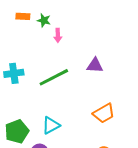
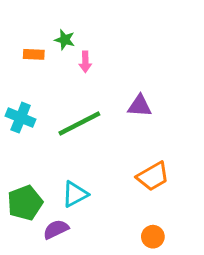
orange rectangle: (23, 16) -> (34, 54), moved
cyan cross: (14, 73) -> (21, 118), turned 30

